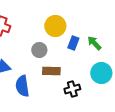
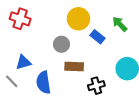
blue rectangle: (73, 43) -> (98, 37), turned -72
green arrow: (94, 43) -> (120, 24), moved

